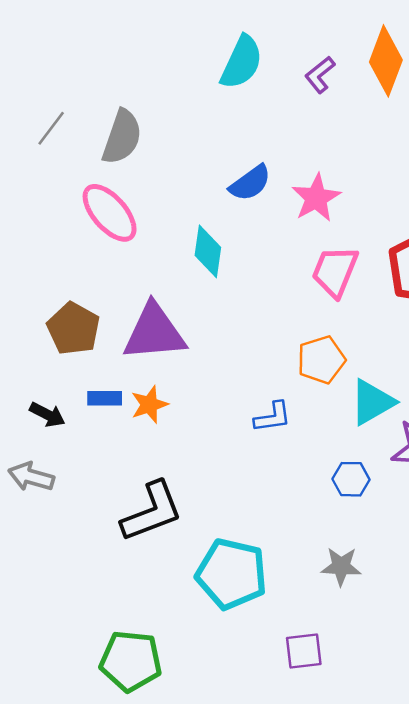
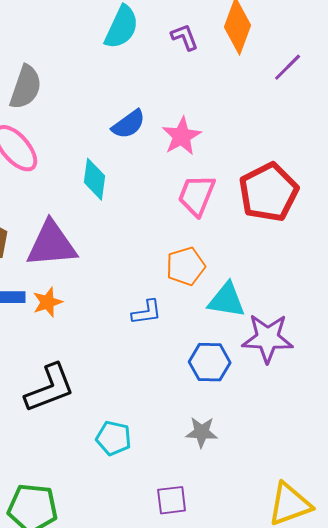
purple L-shape: (320, 75) -> (185, 37), turned 108
cyan triangle: (372, 402) -> (227, 300), turned 39
blue hexagon: (351, 479) -> (210, 362), size x1.4
cyan pentagon: (232, 574) -> (114, 438), size x0.6

